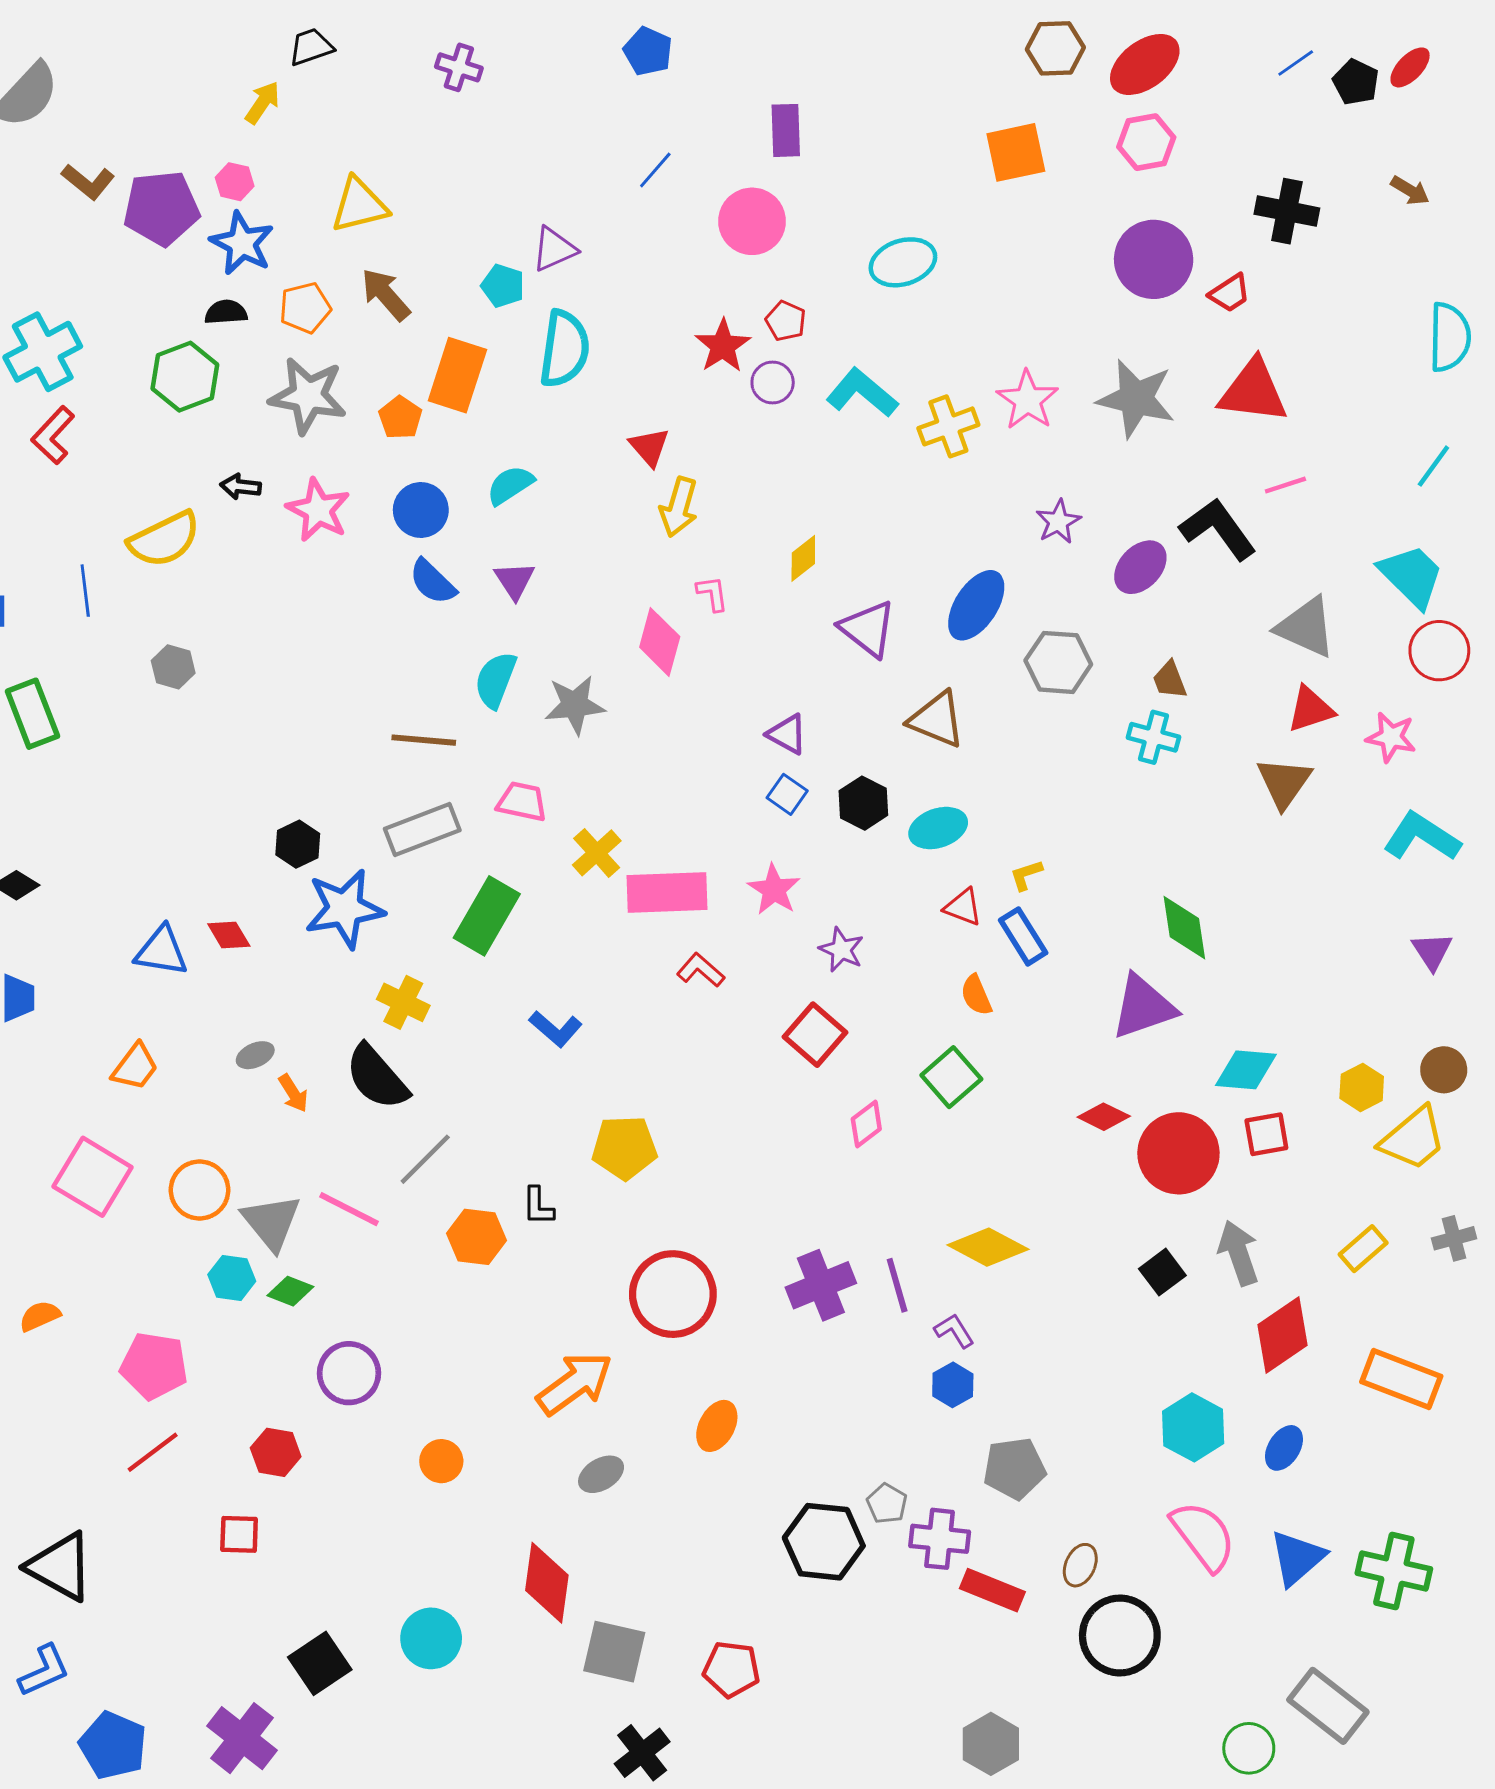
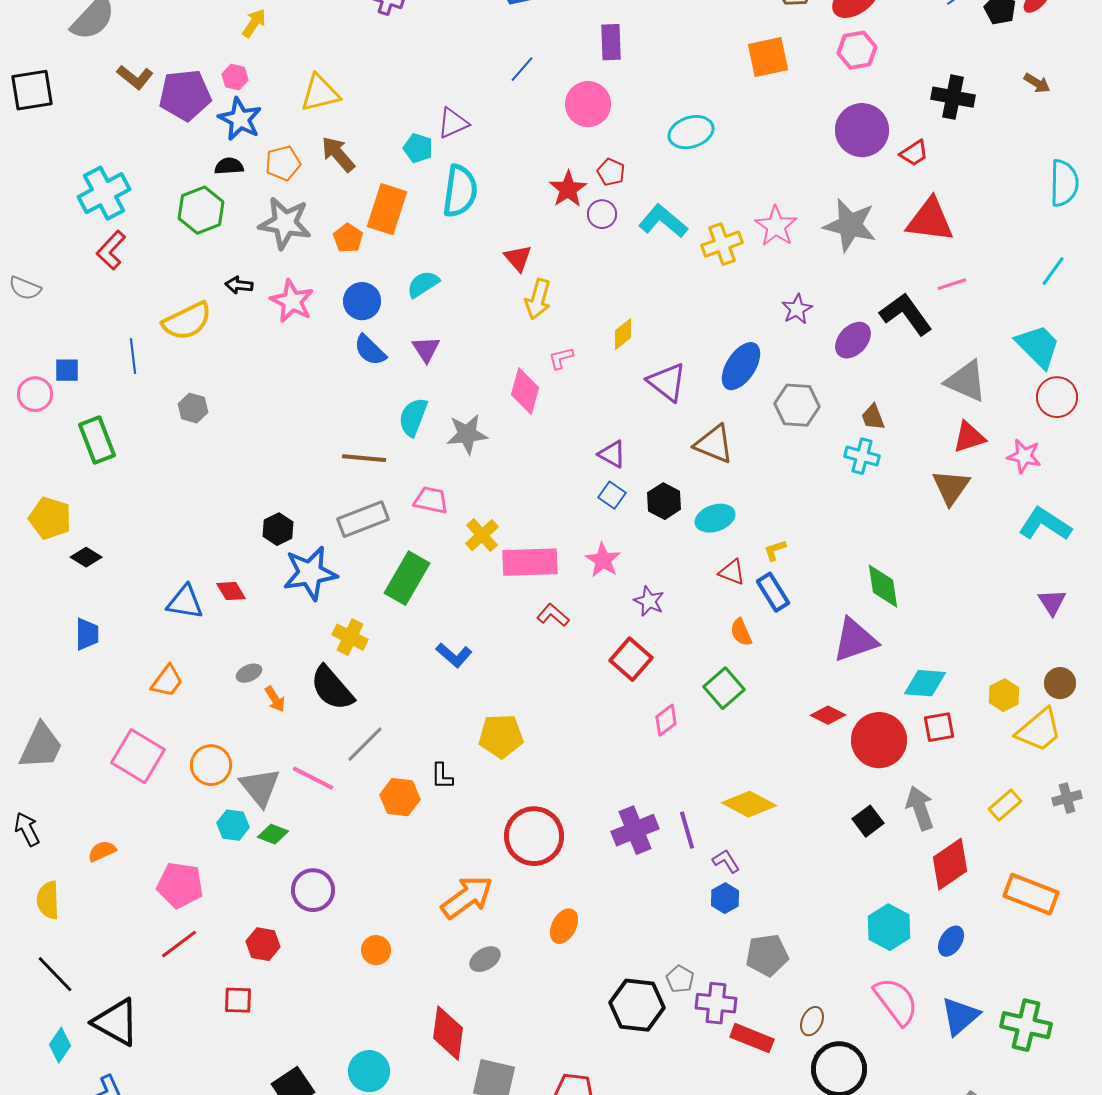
pink L-shape: (712, 594) -> (561, 358), turned -96

